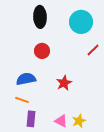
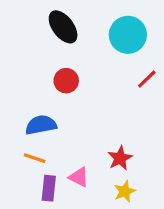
black ellipse: (40, 17) -> (63, 27), turned -35
red star: (64, 83) -> (120, 158), moved
pink triangle: (61, 121) -> (79, 177), moved

